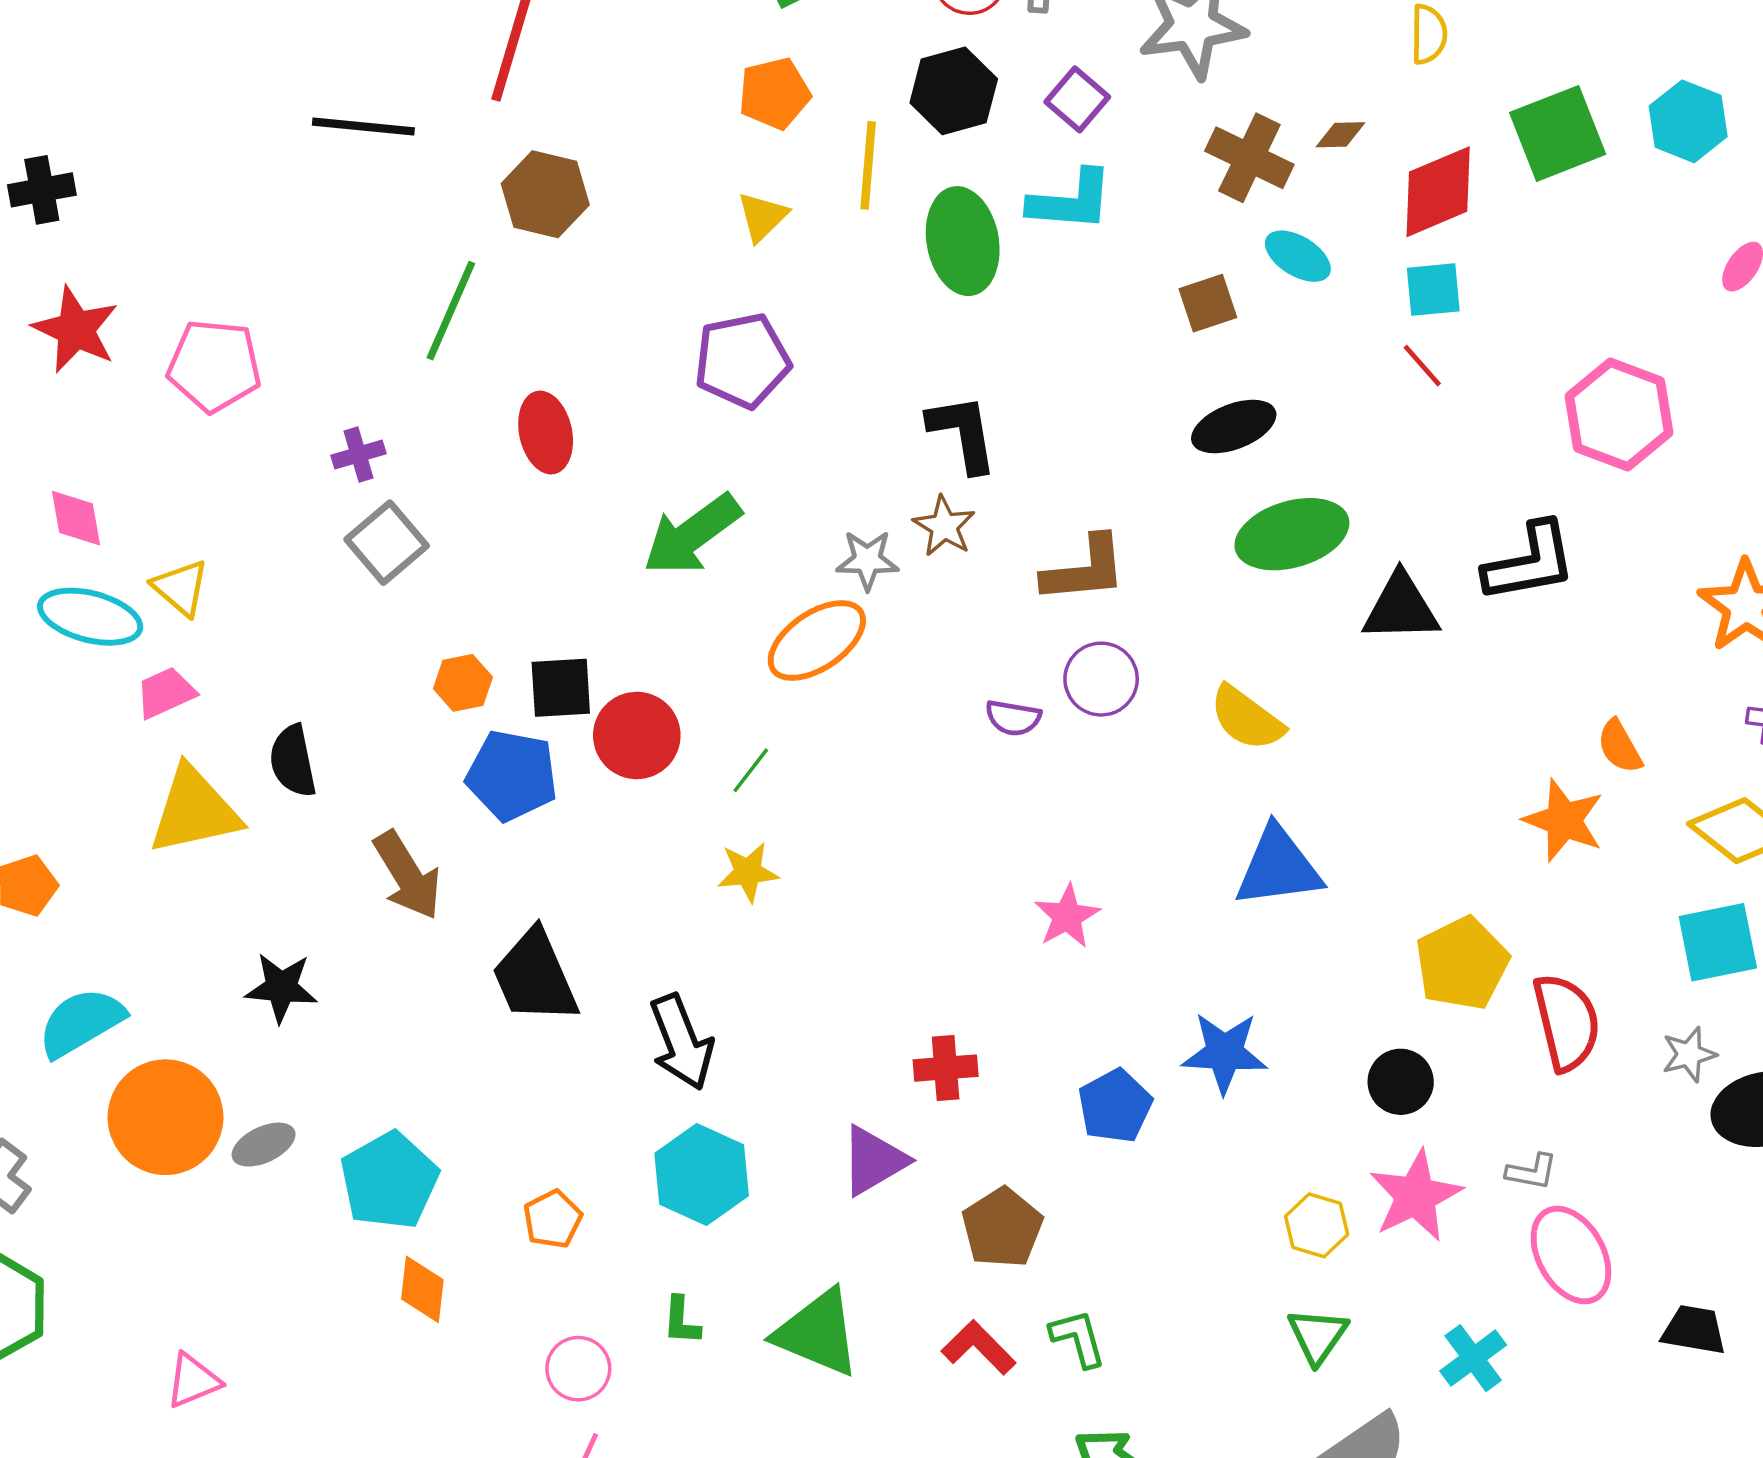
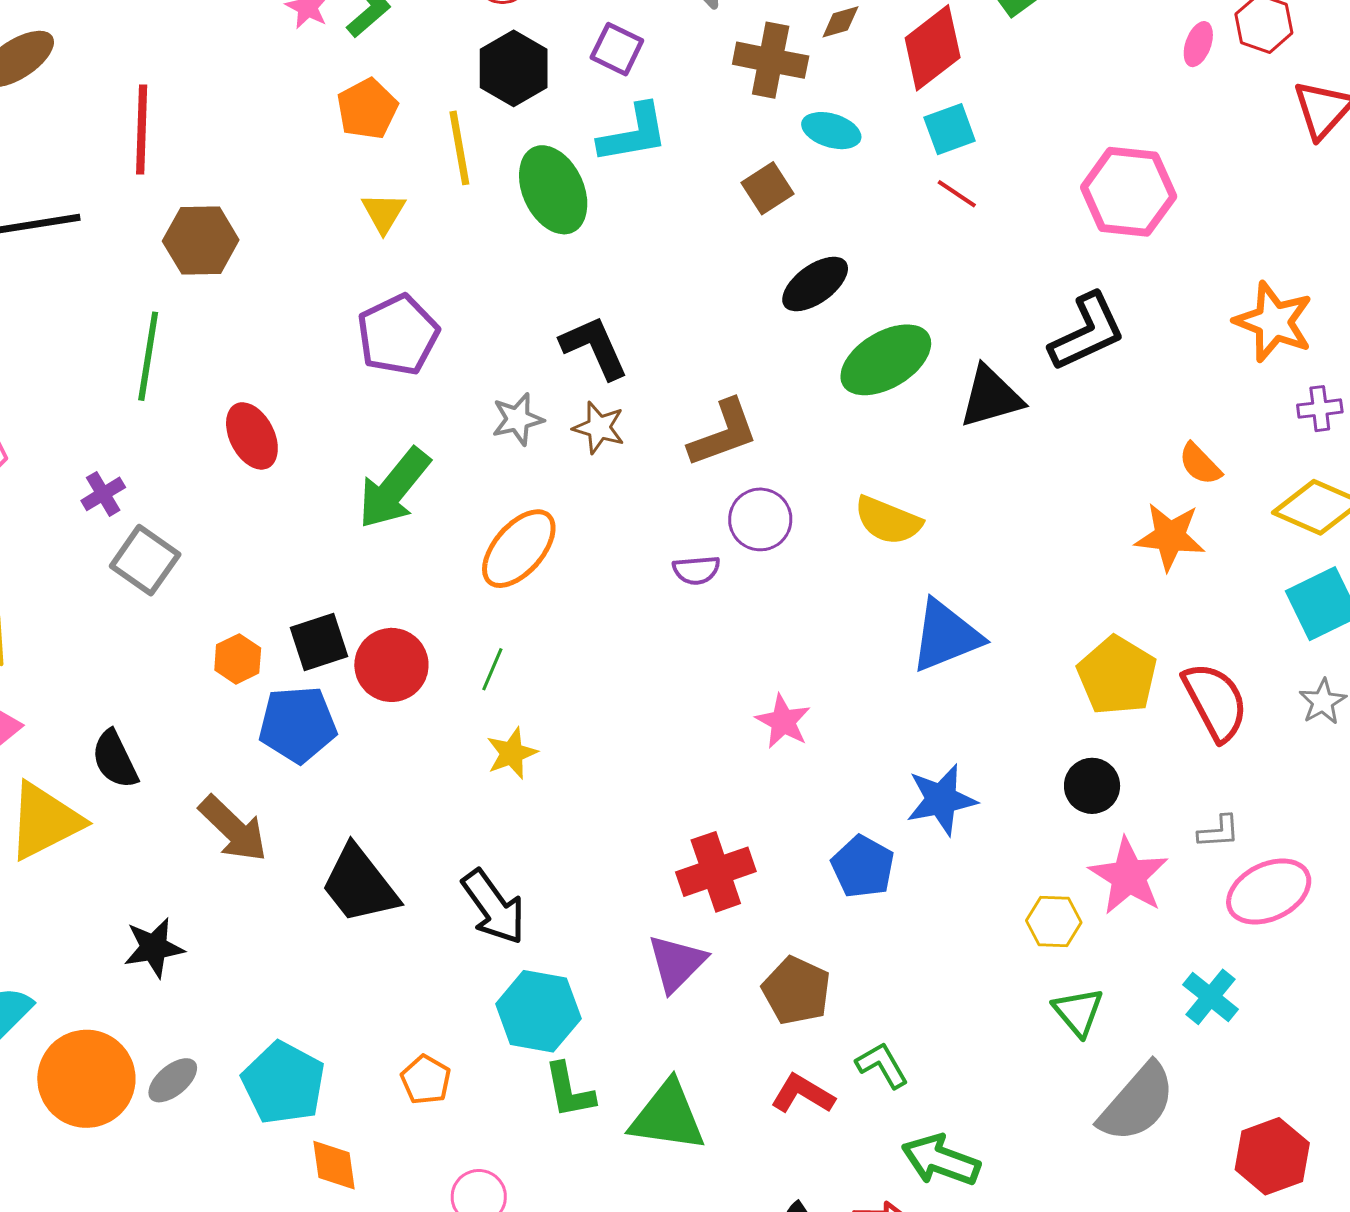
gray star: (867, 560) -> (518, 419), moved
red cross: (946, 1068) -> (716, 872), size x1.4
pink ellipse: (1571, 1255) -> (1269, 892), turned -72
green L-shape: (681, 1321) -> (569, 1090), moved, size x1.4

